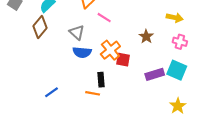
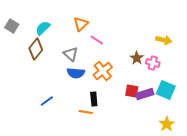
pink cross: (180, 42) -> (153, 63), moved
red square: (123, 60) -> (132, 91), moved
blue line: (52, 92) -> (47, 101), moved

